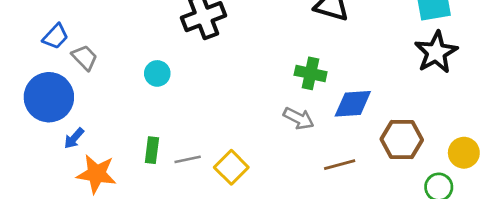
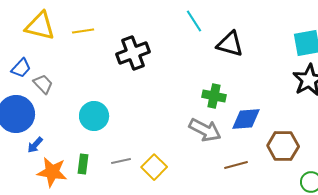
cyan circle: (157, 73) -> (94, 116), moved, size x1.5
gray arrow: (299, 118) -> (205, 130), size x1.4
green rectangle: (152, 150) -> (83, 164), moved

